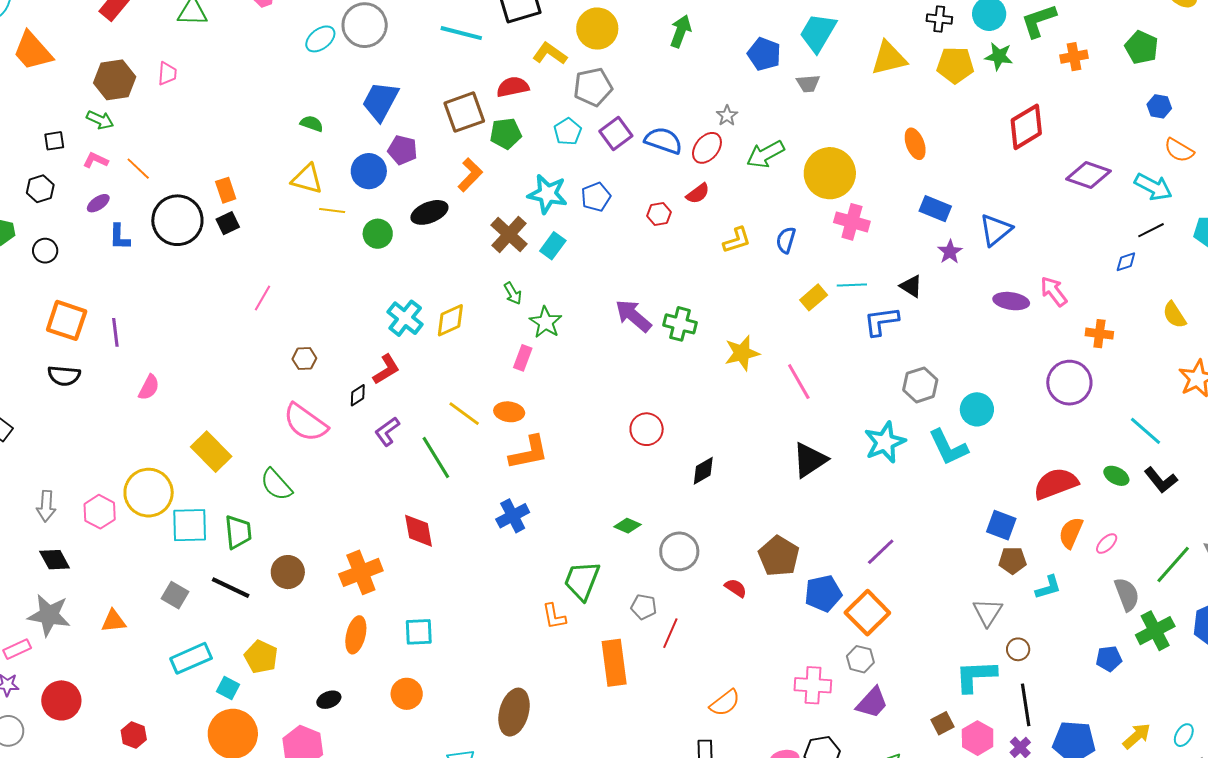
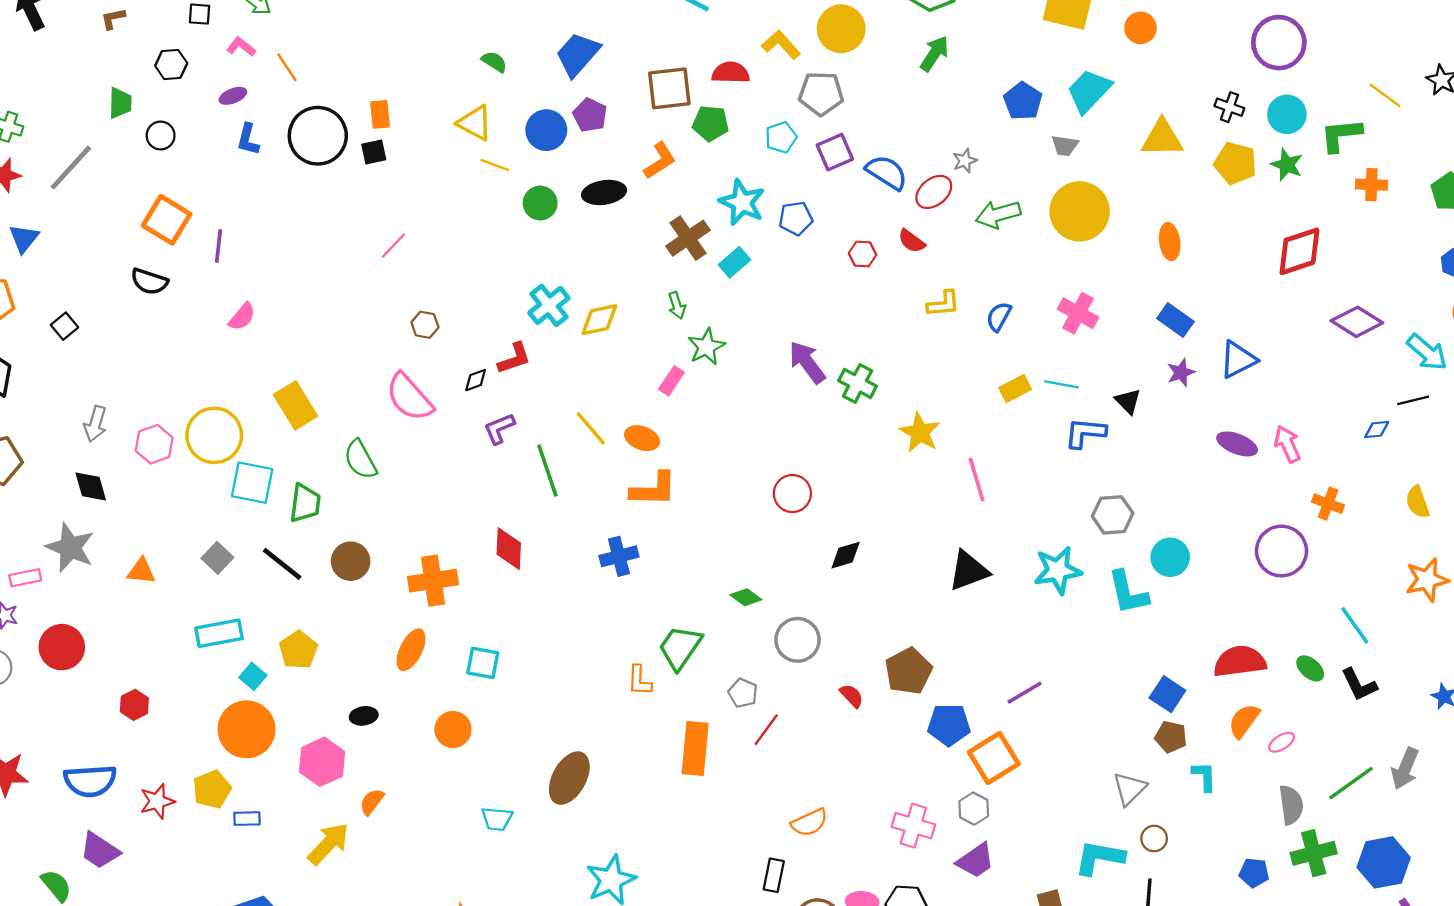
yellow circle: (830, 173) -> (1080, 211), moved
red semicircle: (698, 194) -> (912, 241), turned 60
yellow star: (742, 353) -> (920, 432), turned 30
cyan L-shape: (1048, 587) -> (1204, 776), turned -88

